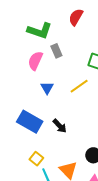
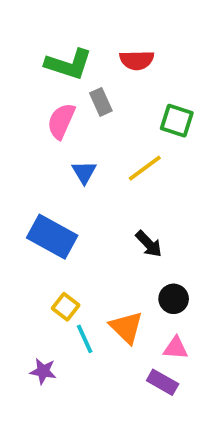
red semicircle: (76, 17) -> (137, 60), moved, turned -120
black arrow: (60, 126) -> (149, 244), moved

